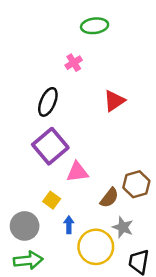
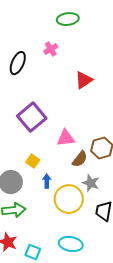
black ellipse: (48, 102) -> (18, 63), moved
pink triangle: (77, 172) -> (66, 138), moved

